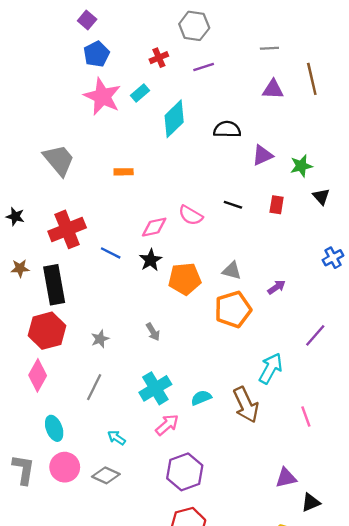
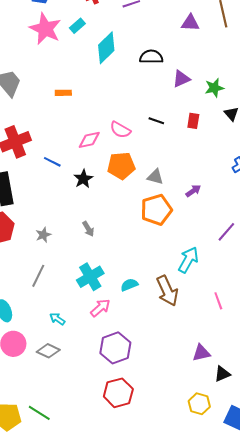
black star: (151, 260) -> (83, 179), moved
orange pentagon: (185, 279) -> (121, 166), moved

